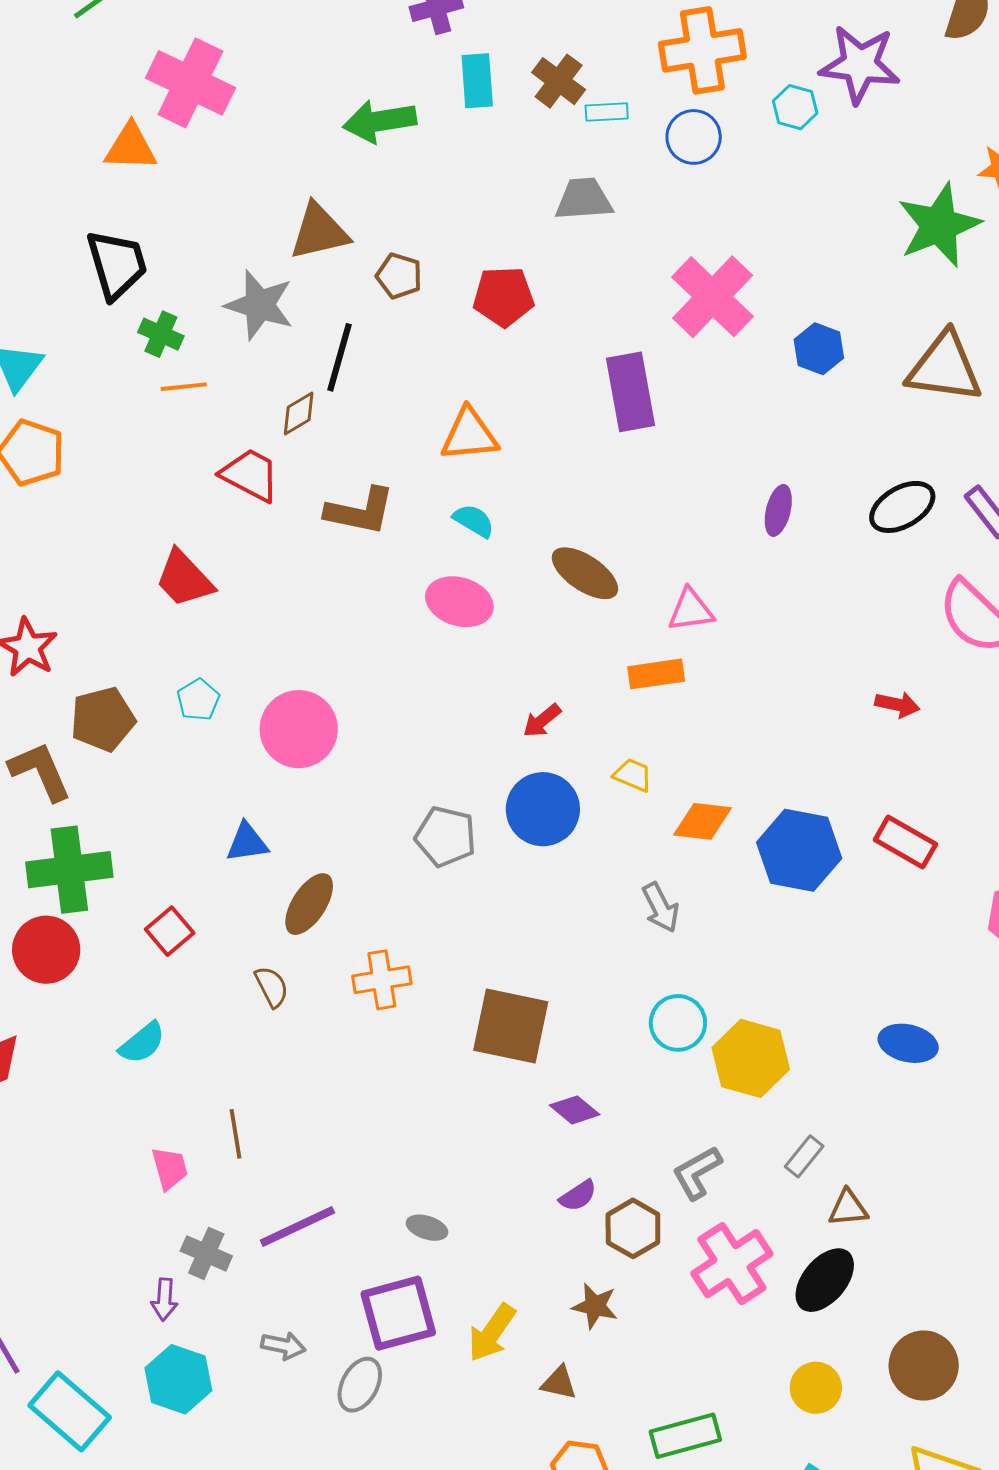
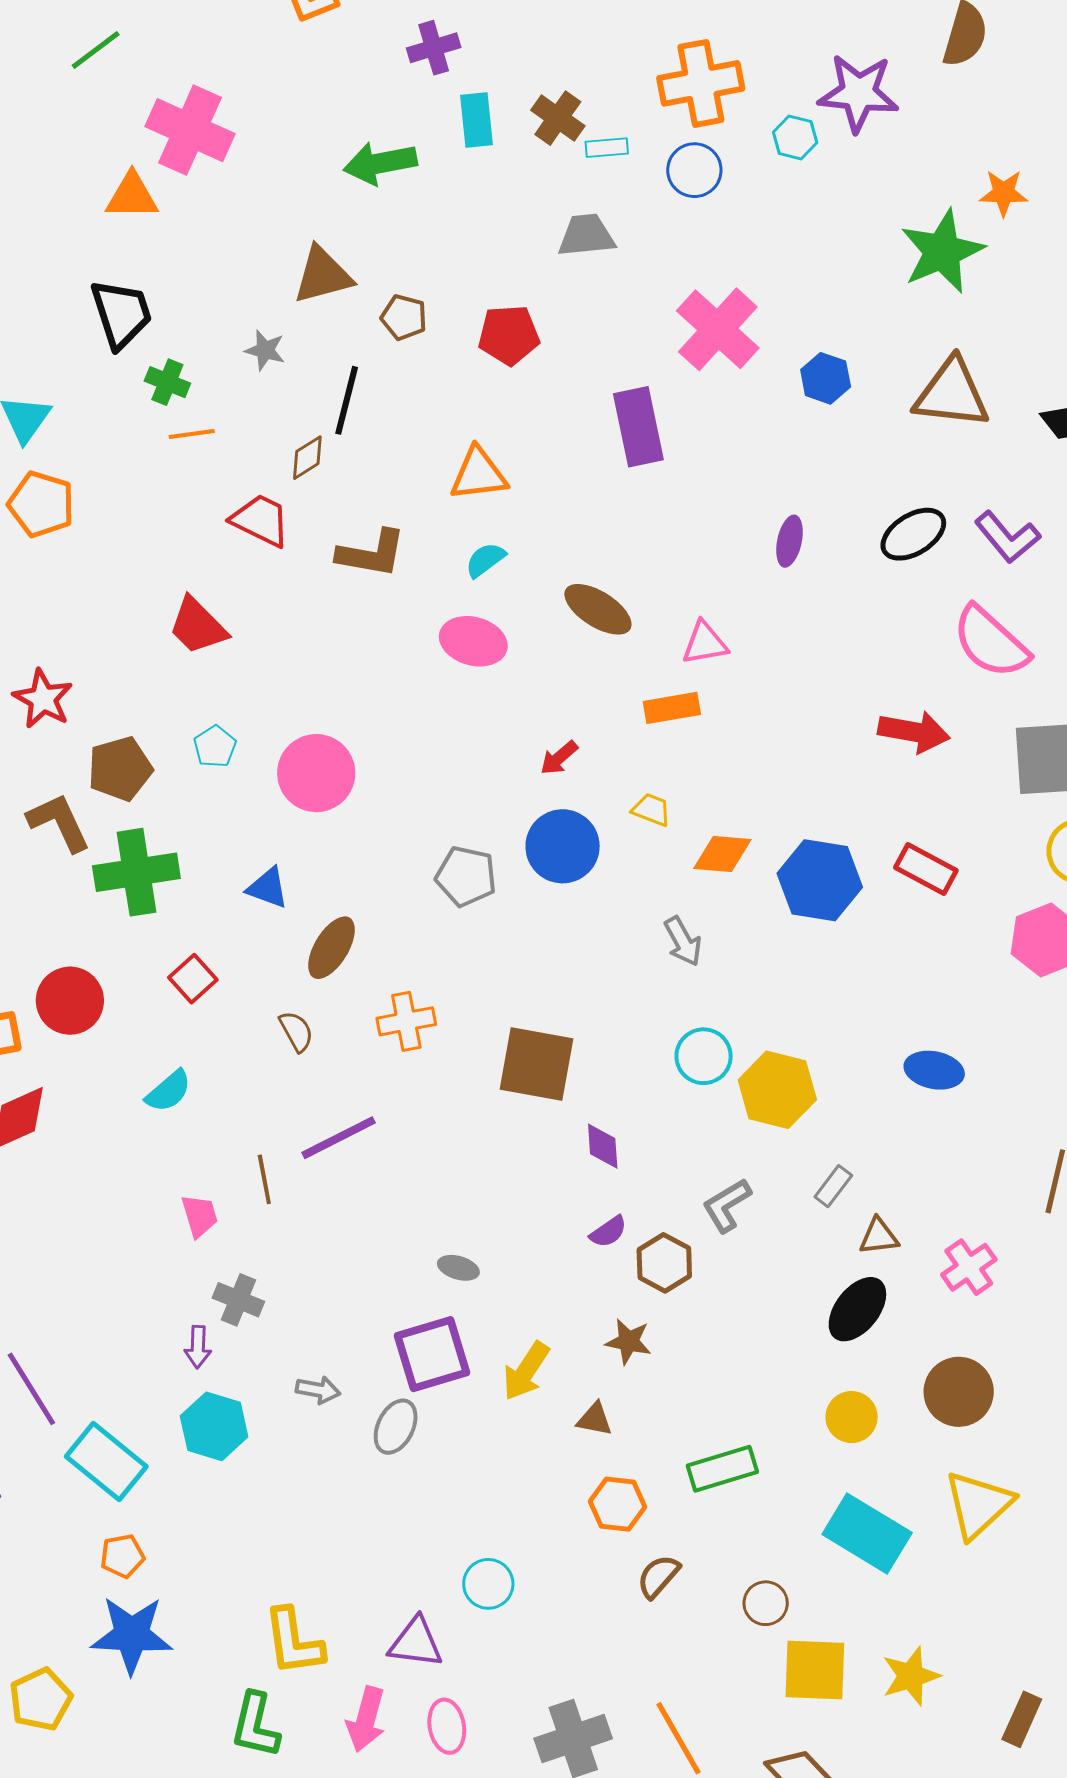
gray star: (259, 305) -> (265, 350), size x0.6
cyan semicircle: (474, 521) -> (485, 560), turned -66
red arrow: (897, 704) -> (914, 732), size x1.6
blue triangle: (247, 842) -> (268, 888), turned 30
green cross: (69, 870) -> (136, 872), moved
purple diamond: (575, 1110) -> (603, 1146), turned 48
purple line: (297, 1227) -> (339, 1138), moved
pink cross: (732, 1264) -> (969, 1267), moved, size x0.7

